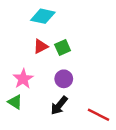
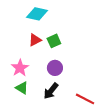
green triangle: (15, 102) -> (22, 88), moved

